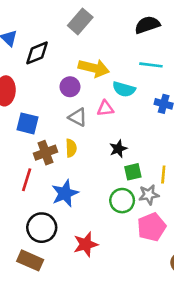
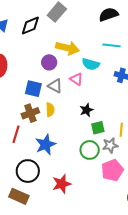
black diamond: (37, 53) -> (30, 26), moved
pink triangle: (105, 108) -> (76, 79), turned 40
blue square: (27, 123) -> (33, 89), moved

